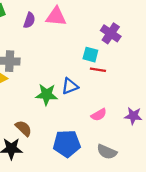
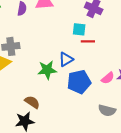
pink semicircle: (99, 115) -> (108, 78), moved
blue pentagon: (67, 144) -> (79, 82), moved

